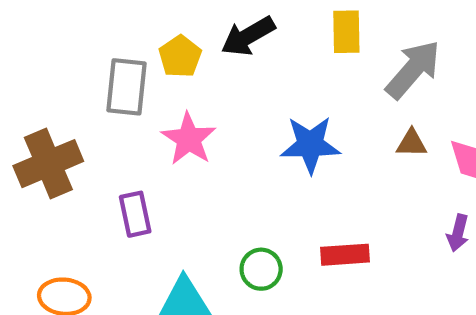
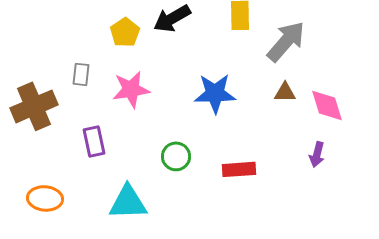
gray rectangle: (126, 87) -> (81, 74), moved, size x0.6
pink star: (189, 139) -> (131, 89), turned 30
green circle: (261, 269) -> (176, 156), moved

